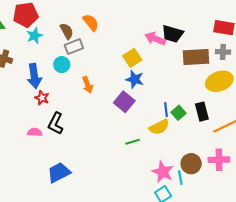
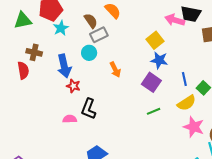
blue line: (166, 110) -> (184, 79), moved
green line: (133, 142) -> (154, 111), moved
pink star: (163, 172) -> (194, 127), moved

